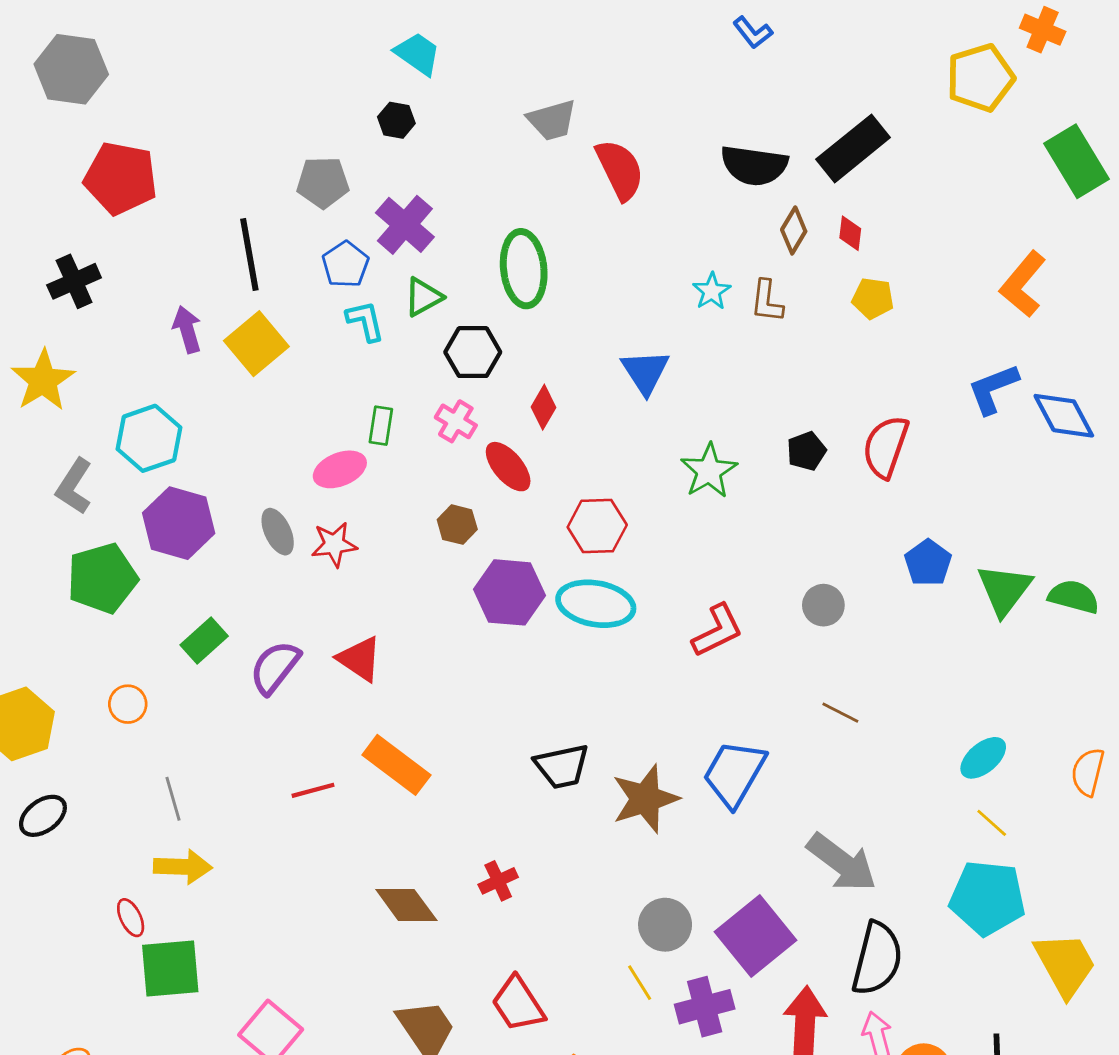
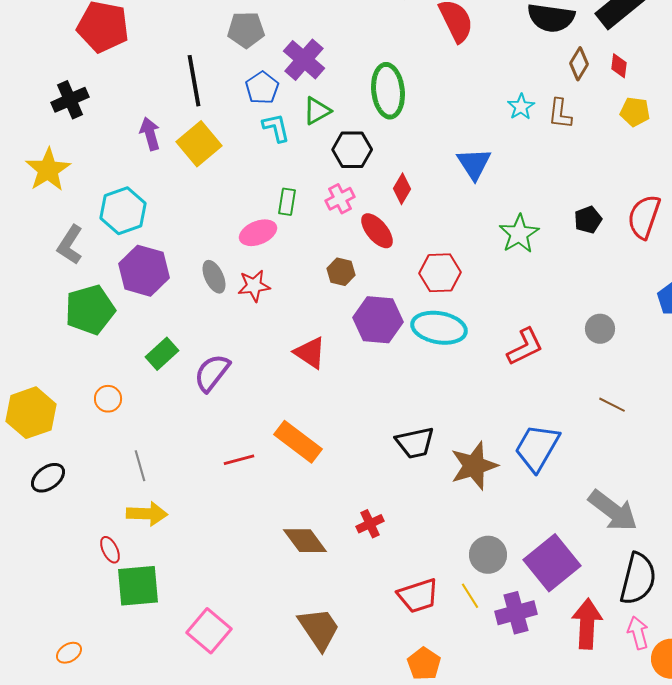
pink cross: (456, 421) -> (340, 199), turned 32
red triangle: (360, 659) -> (310, 353), moved
red trapezoid: (518, 1004) -> (418, 596), moved, turned -75

